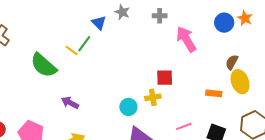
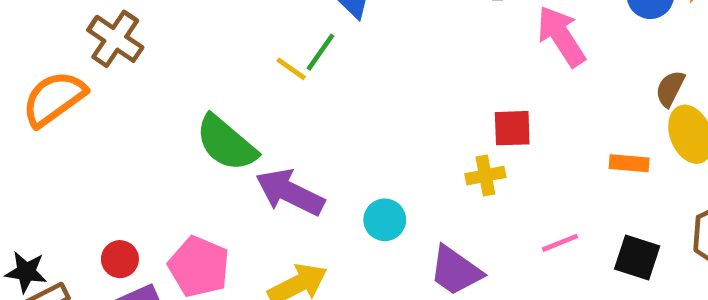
green semicircle: (44, 65) -> (226, 143), moved
purple arrow: (70, 103) -> (290, 192), size x1.6
cyan circle: (128, 107) -> (385, 220), moved

